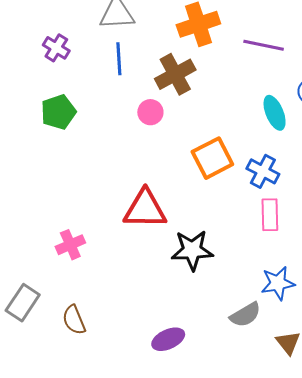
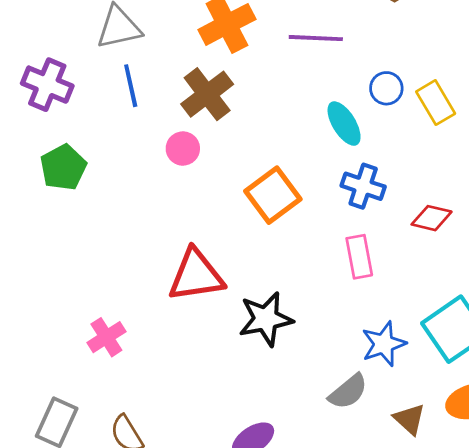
purple cross: (56, 48) -> (47, 85), size x1.4
blue cross: (263, 171) -> (363, 186), moved

